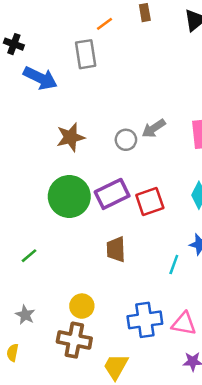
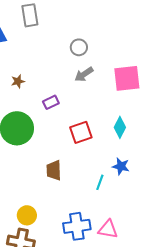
brown star: (71, 137) -> (18, 81), size x0.6
gray circle: (126, 140) -> (79, 47), moved
purple rectangle: (112, 194) -> (51, 102), moved, size x0.6

